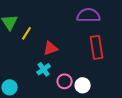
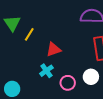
white circle: (83, 85) -> (91, 77), moved

